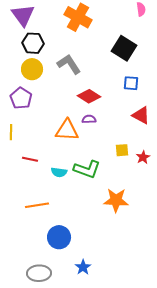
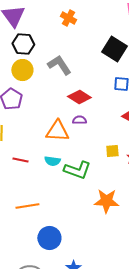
orange cross: (78, 17) -> (68, 18), size x0.6
cyan semicircle: (59, 172) -> (52, 161), moved

